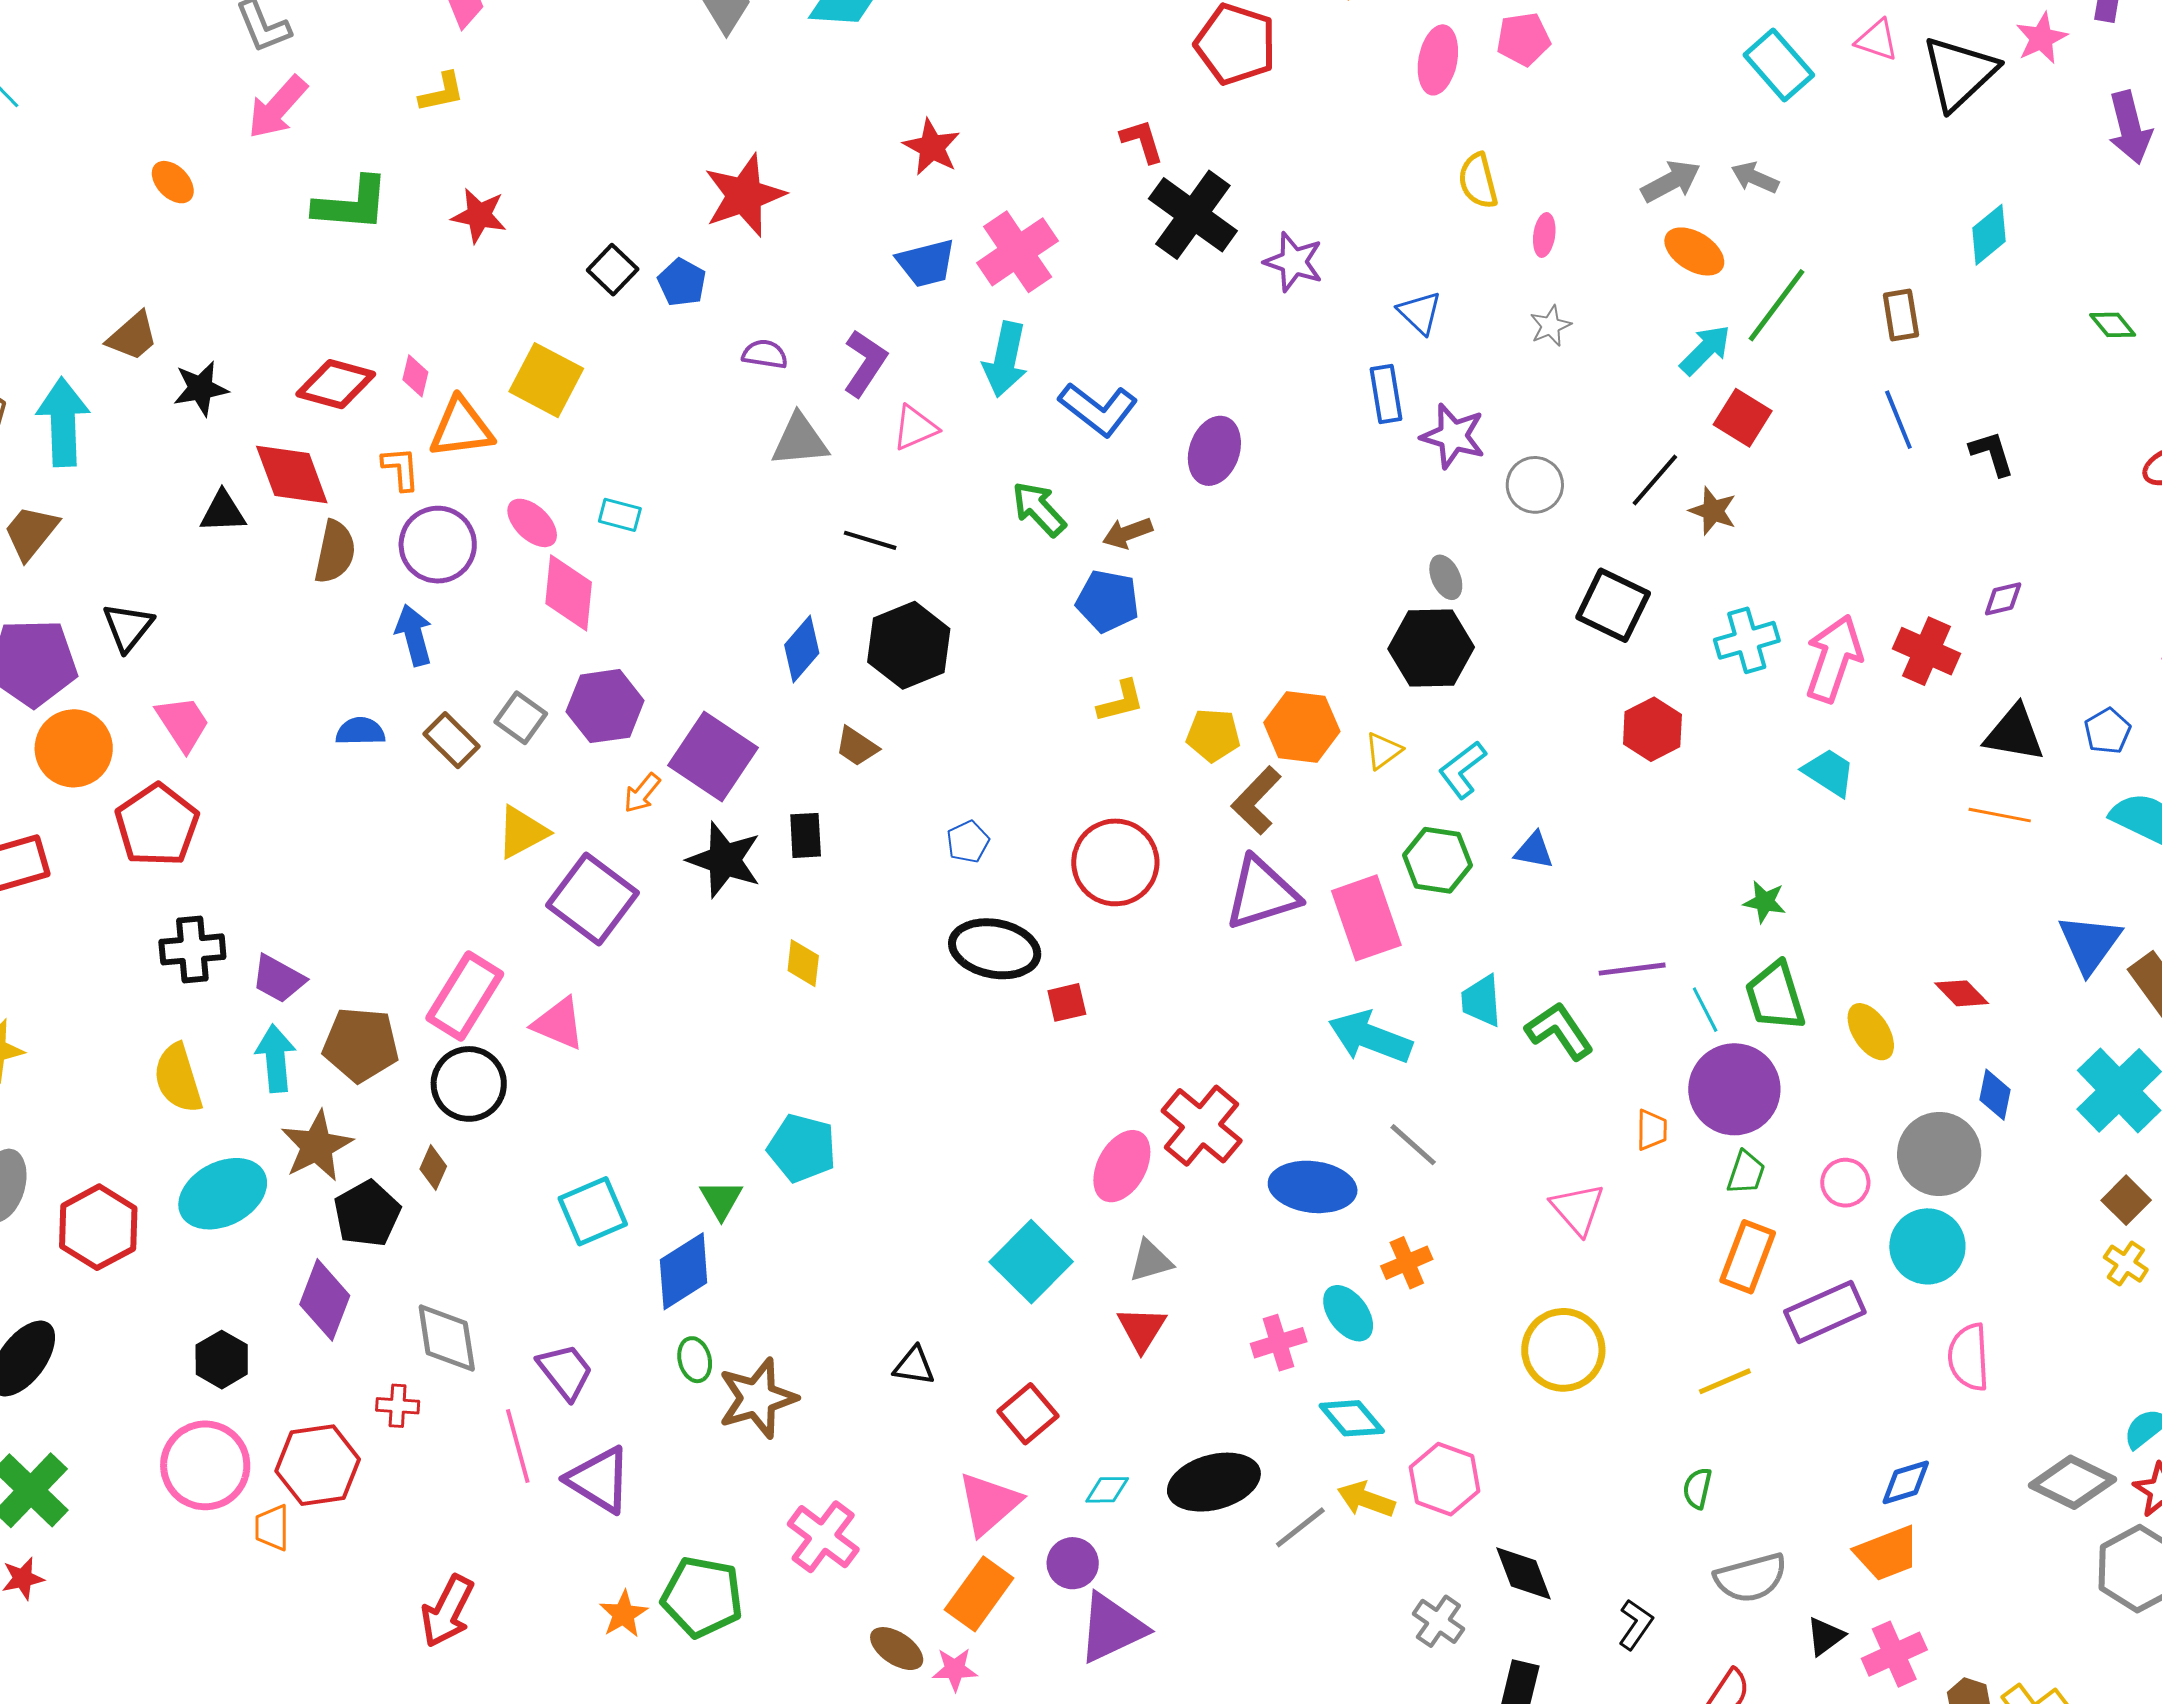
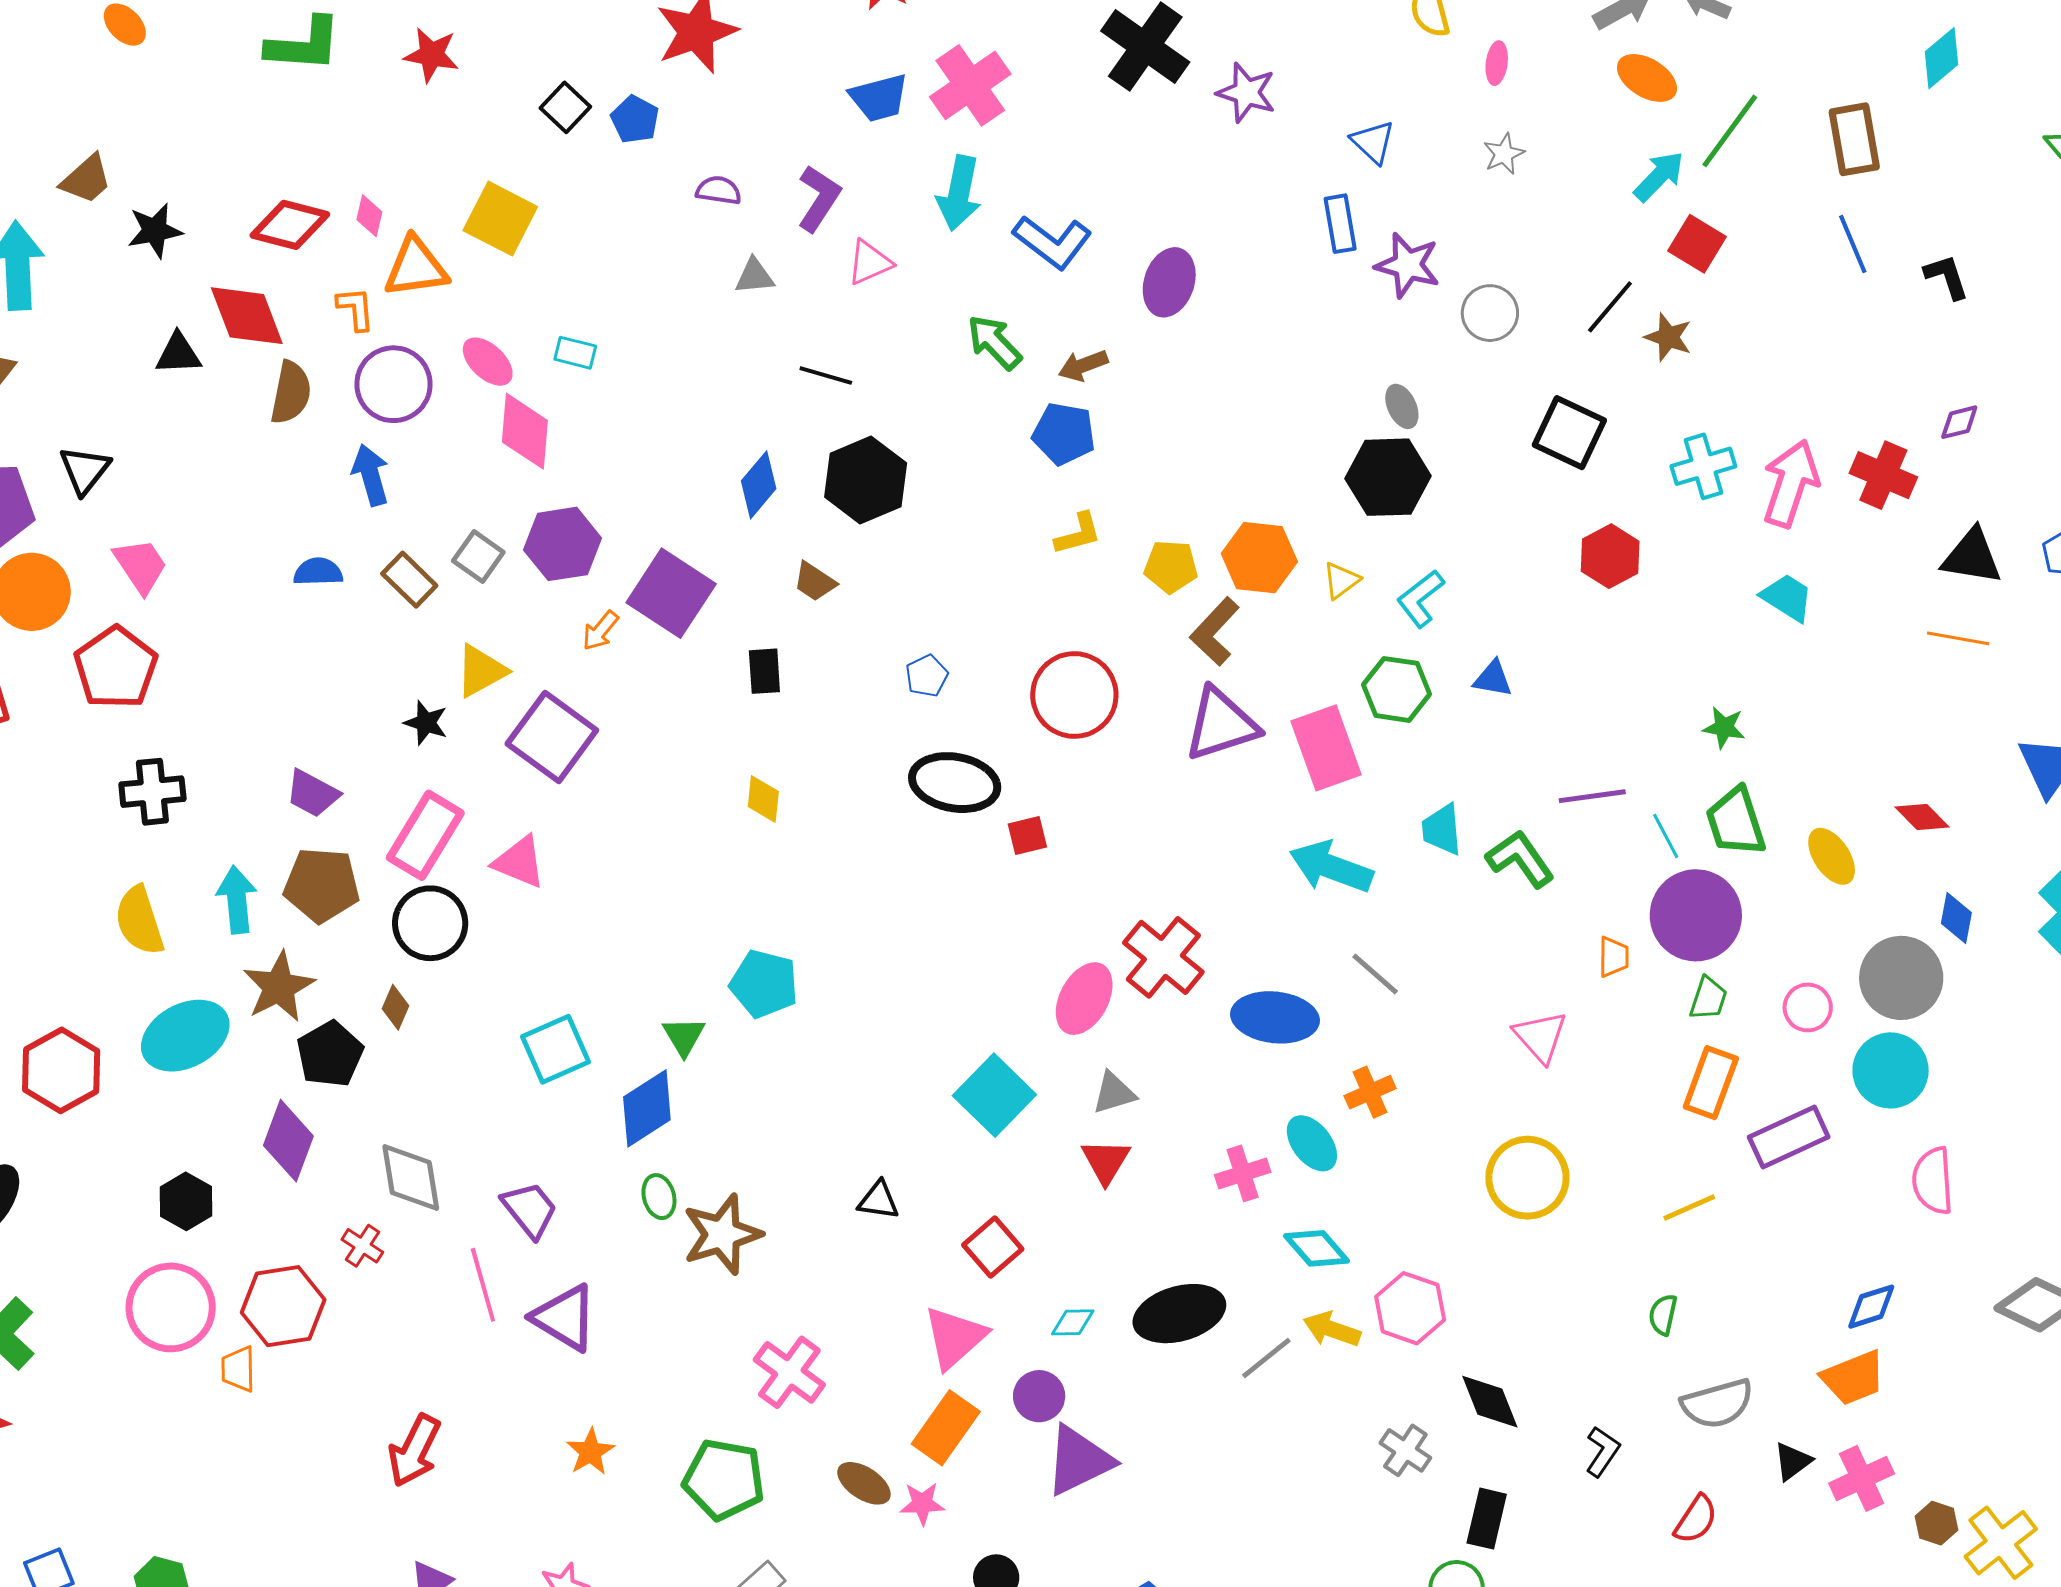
brown rectangle: (1901, 315) -> (1854, 139), size x1.4
gray triangle: (800, 440) -> (754, 276), size x0.7
black star: (724, 860) -> (426, 723), moved, size x0.6
purple trapezoid: (278, 979) -> (312, 794), moved
red cross: (398, 1406) -> (362, 1246), turned 30
green pentagon: (702, 1597) -> (724, 1479), moved

